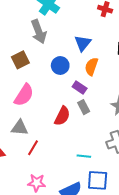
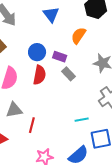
blue circle: (60, 66) -> (37, 52), moved
orange semicircle: (91, 66) -> (78, 36), moved, turned 30
red semicircle: (62, 116) -> (39, 75), moved

